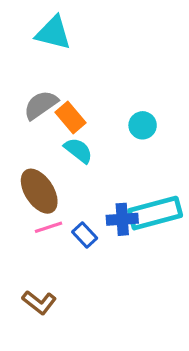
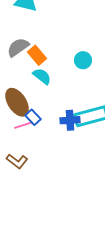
blue rectangle: (85, 235) -> (33, 117), moved
brown L-shape: (39, 302) -> (17, 161), moved

